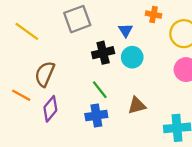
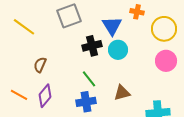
blue triangle: (125, 30) -> (112, 26), size x1.5
brown semicircle: (45, 74) -> (40, 65), size x0.7
orange line: (21, 95) -> (19, 95), moved

